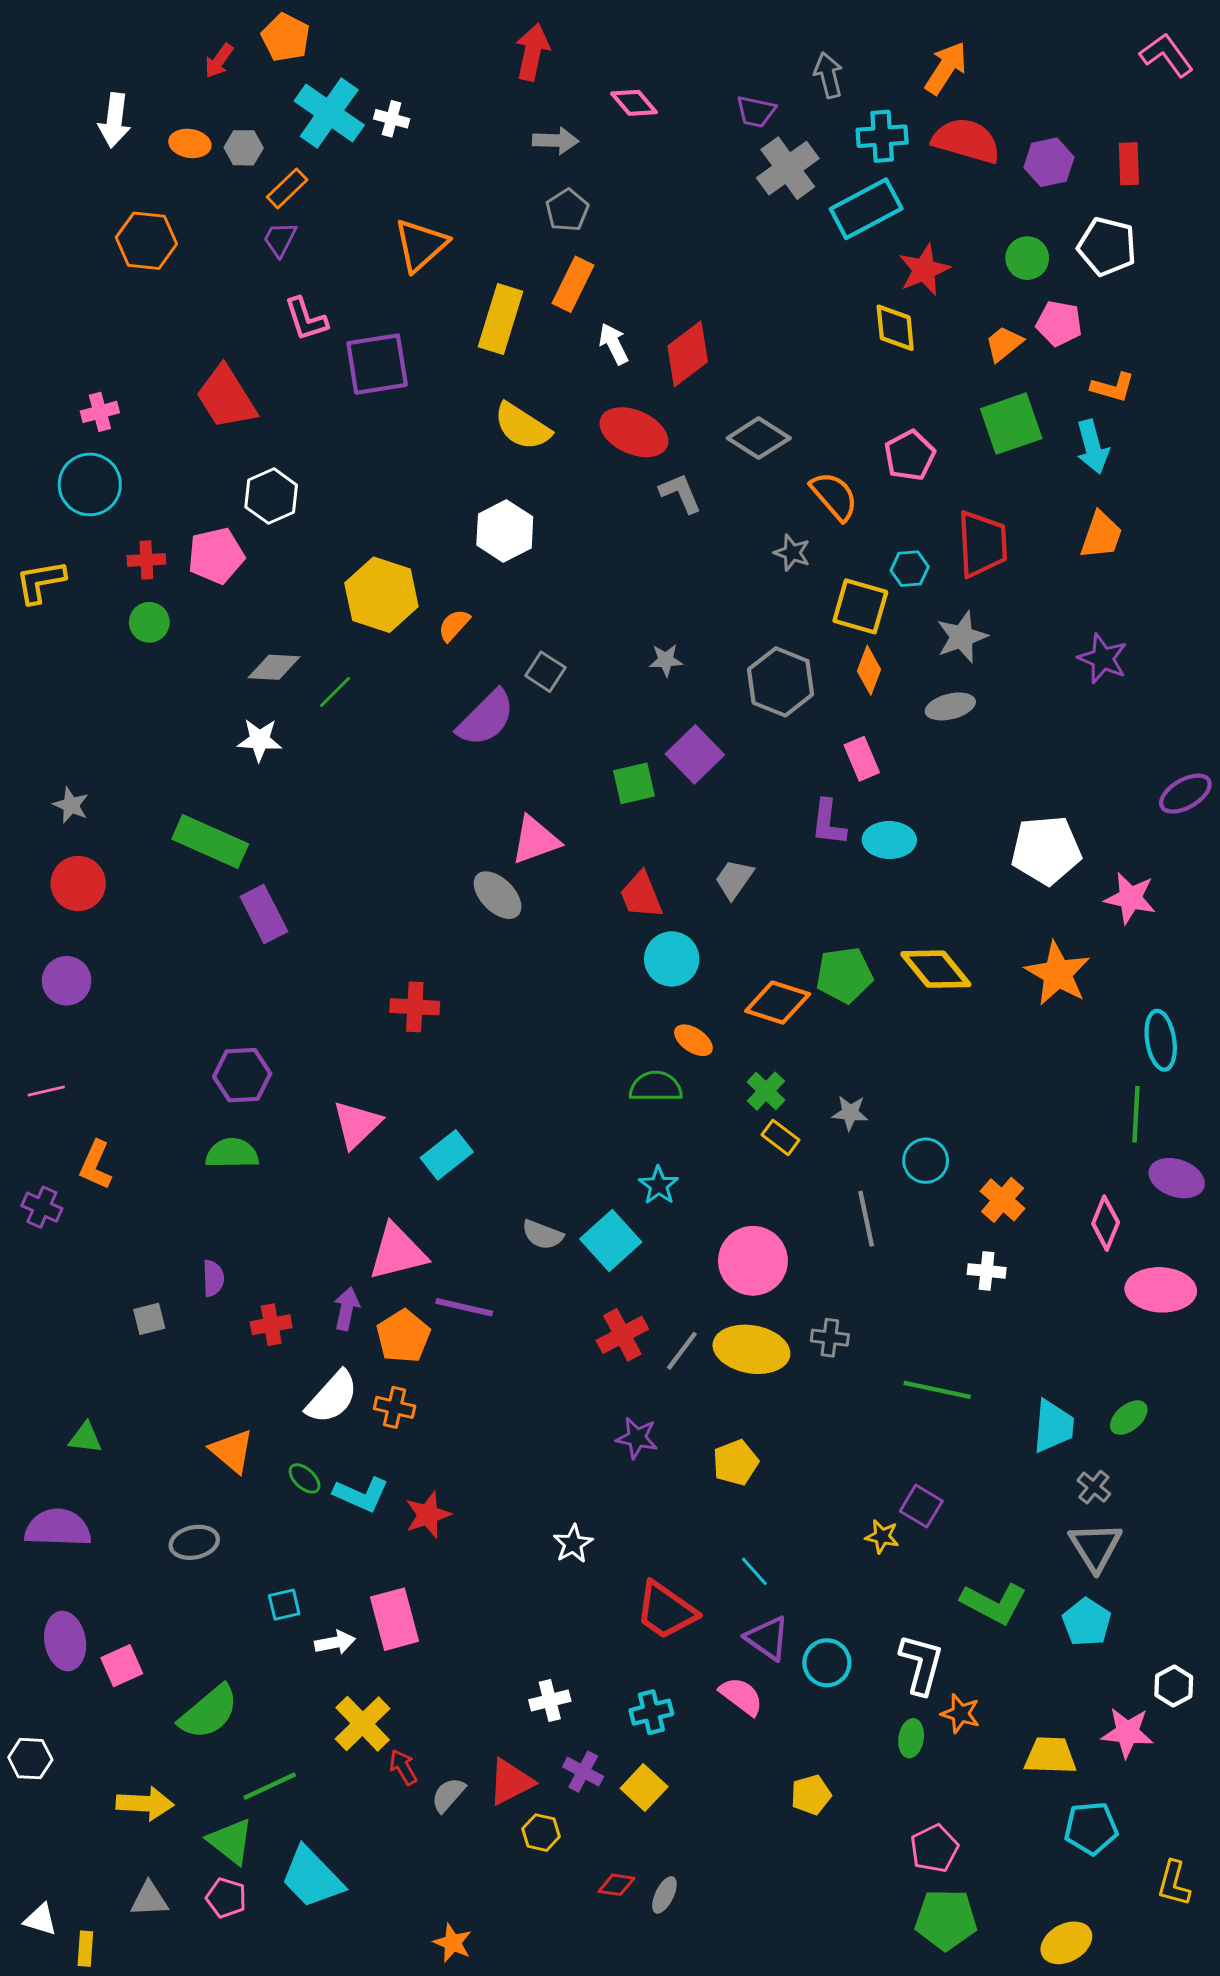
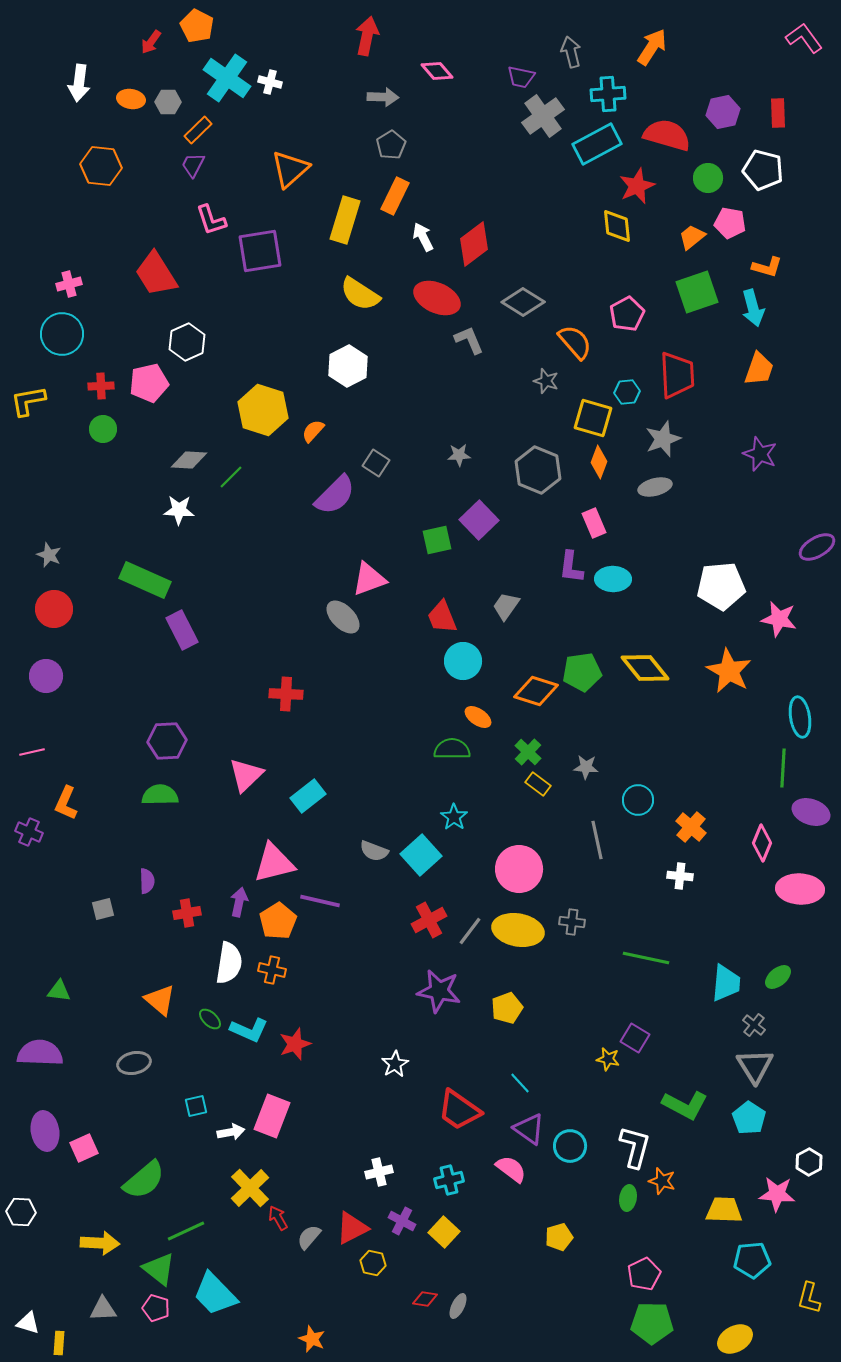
red semicircle: (966, 141) -> (667, 135), moved
white semicircle: (332, 1397) -> (229, 963), turned -33
purple star: (637, 1438) -> (439, 991), size x1.5
pink rectangle: (395, 1619) -> (272, 1116), turned 36

